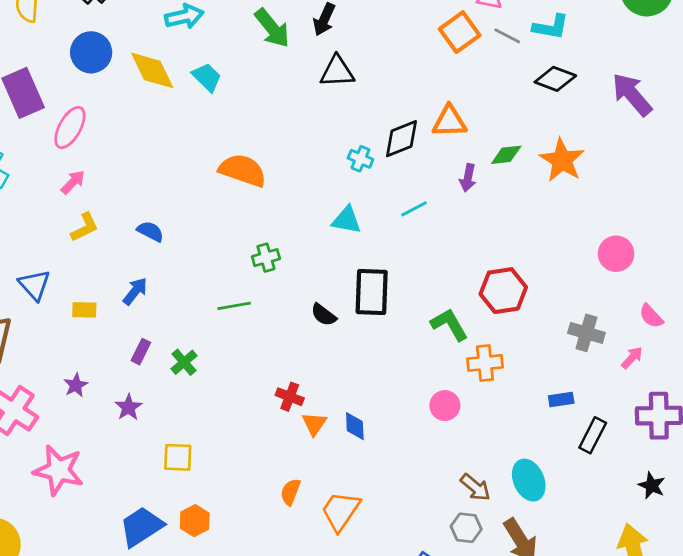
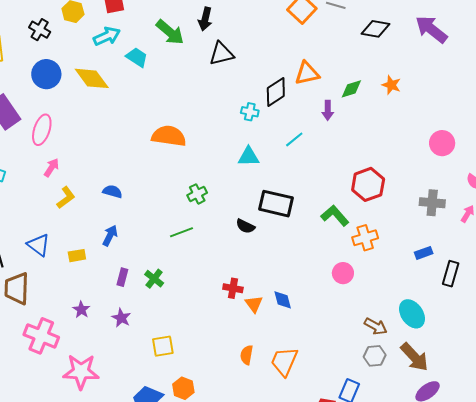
cyan trapezoid: (207, 77) -> (137, 57), moved
orange star: (562, 160) -> (391, 85), size x0.6
black rectangle: (372, 292) -> (276, 204), turned -68

